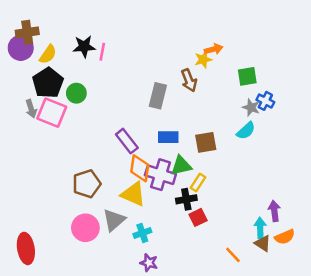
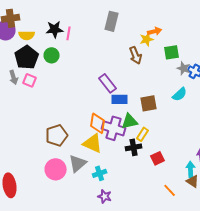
yellow semicircle: (48, 54) -> (27, 35), turned 56
green square: (247, 76) -> (172, 52), moved
green circle: (76, 93) -> (52, 55), moved
gray rectangle: (158, 96) -> (112, 21), moved
gray star: (251, 107) -> (184, 68), moved
pink square: (52, 113) -> (30, 80), size x0.6
purple rectangle: (127, 141) -> (108, 83), moved
red square: (198, 217) -> (158, 158), moved

